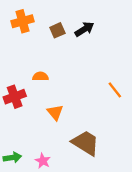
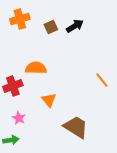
orange semicircle: (41, 76) -> (36, 68), size x1.5
pink star: (43, 161) -> (19, 118), moved

